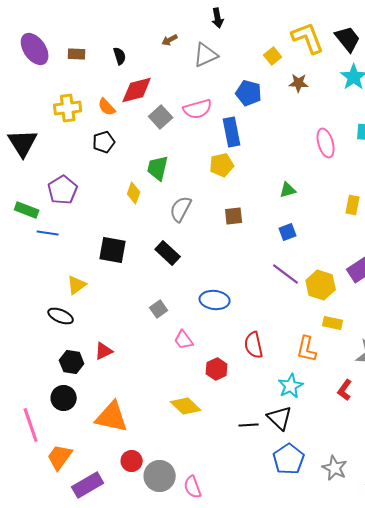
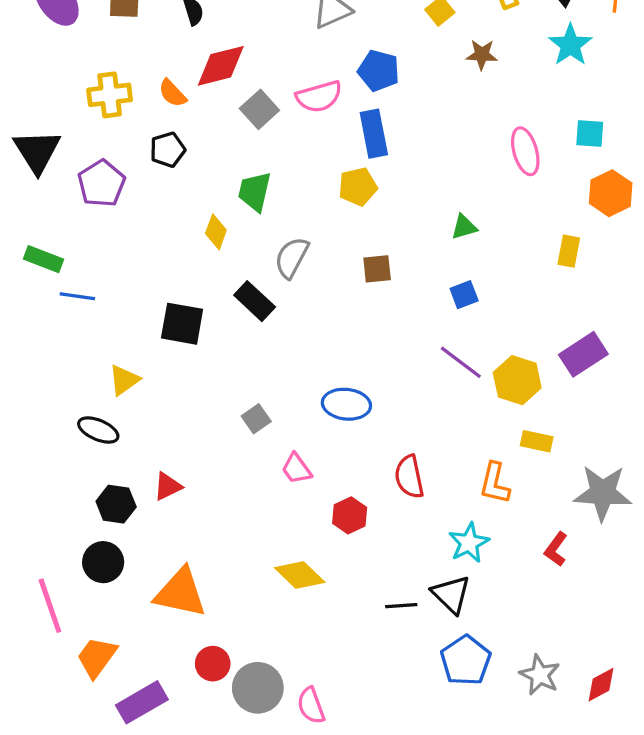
blue pentagon: (249, 93) -> (379, 71), moved
purple pentagon: (63, 190) -> (102, 183), moved
black rectangle: (168, 253) -> (255, 301), moved

